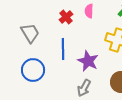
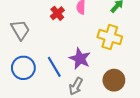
blue line: (63, 49) -> (54, 67), moved, turned -30

